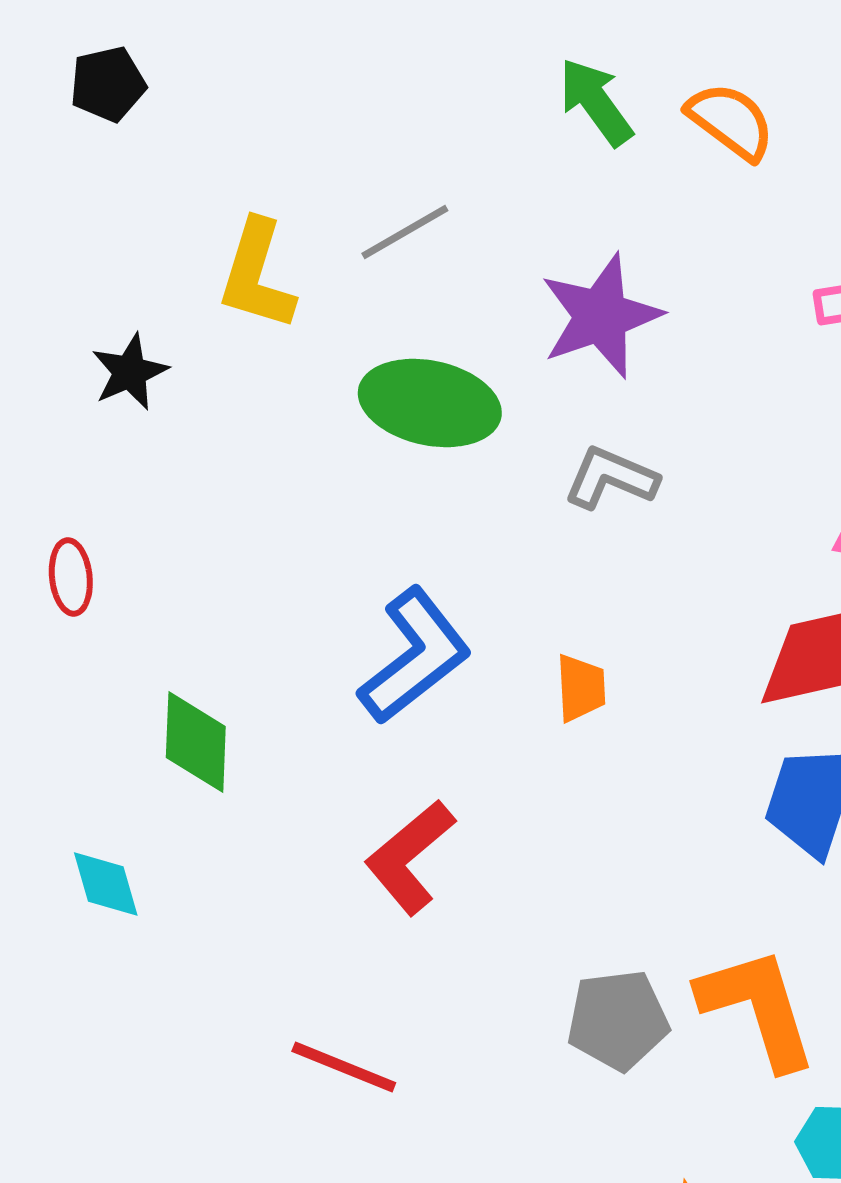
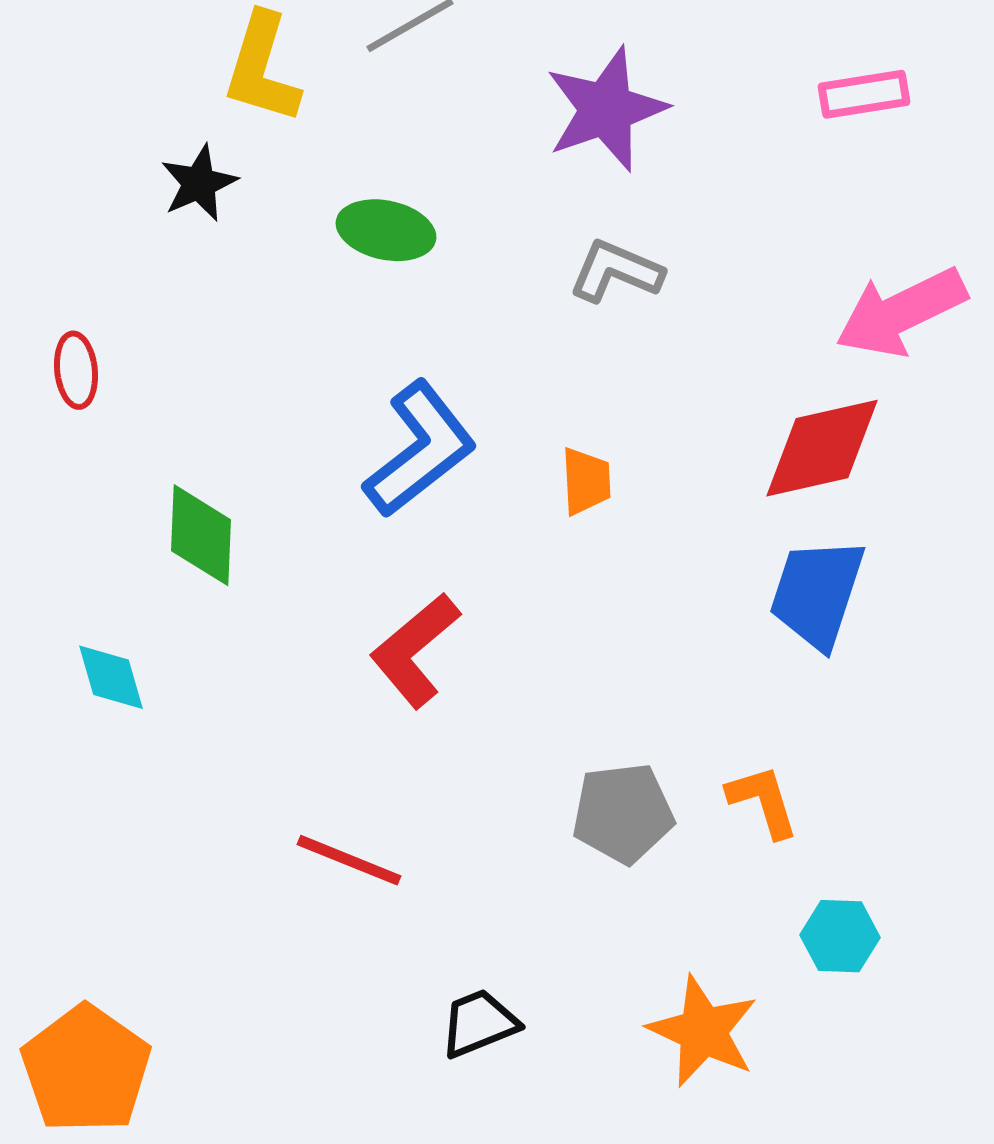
black star: (130, 372) -> (199, 183), moved
green ellipse: (430, 403) -> (386, 230), moved, size x0.7
orange L-shape: (758, 1008) -> (763, 801), size x0.6

